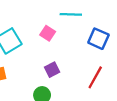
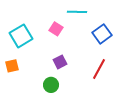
blue square: (98, 39) -> (102, 34), turned 30

